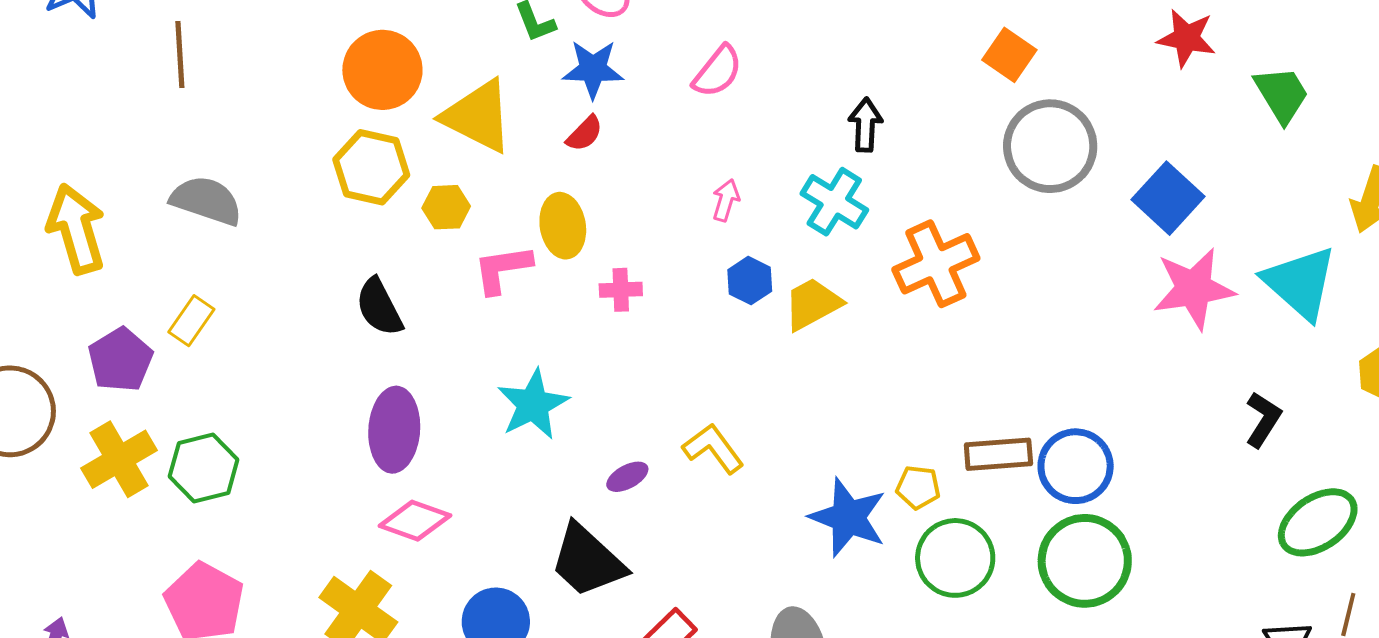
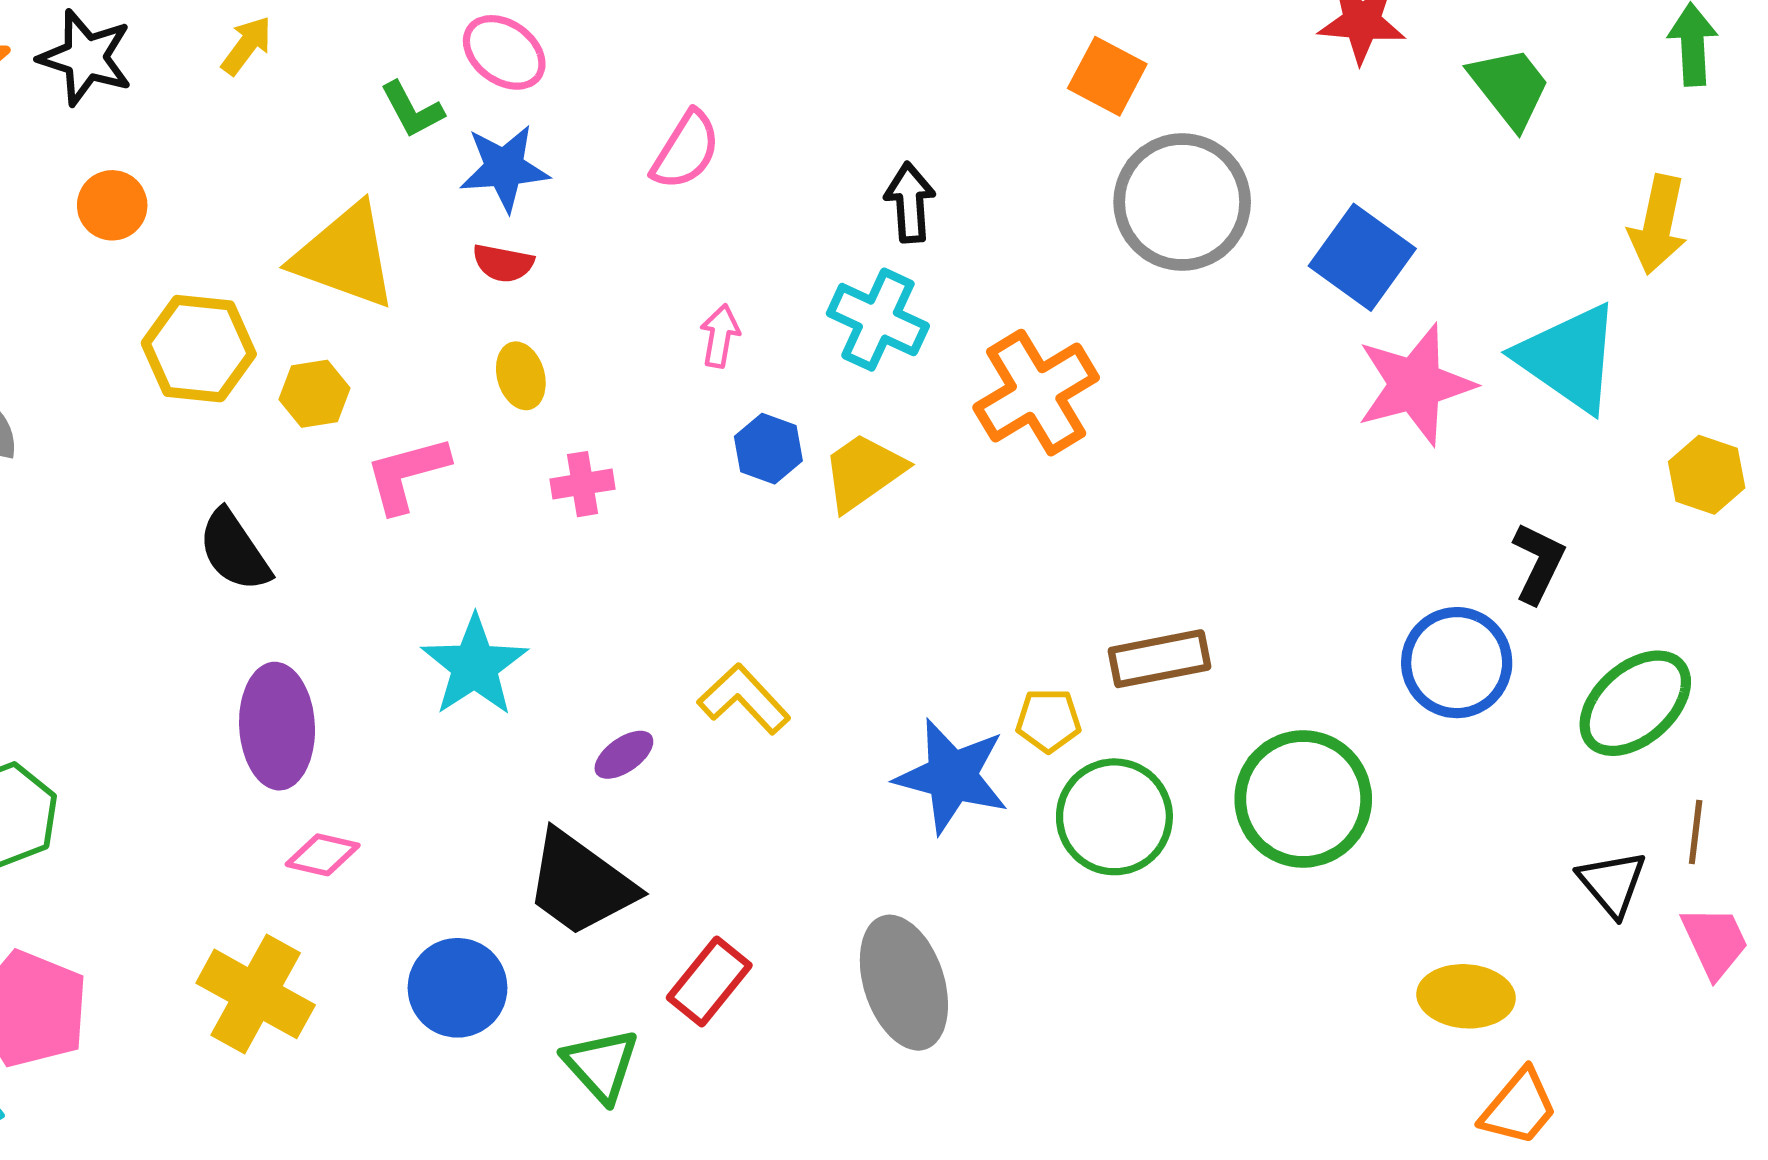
orange circle: (382, 70) -> (112, 205), moved, size x0.6
red semicircle: (585, 134) -> (503, 263), turned 63
yellow ellipse: (563, 226) -> (521, 376), moved, size x0.7
blue circle: (1076, 466) -> (1457, 663), moved
pink diamond: (415, 521) -> (323, 855), size x0.7

